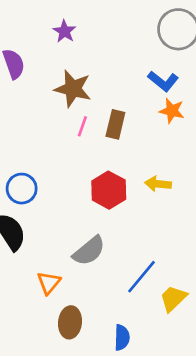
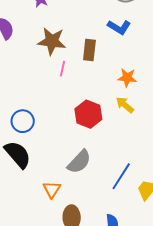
orange star: (172, 111) -> (127, 78), moved
brown rectangle: (115, 124) -> (89, 50), moved
yellow arrow: (158, 184) -> (125, 105), turned 42

